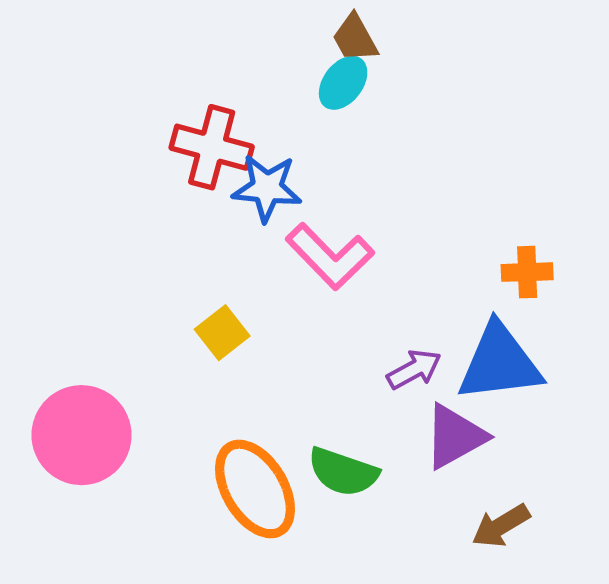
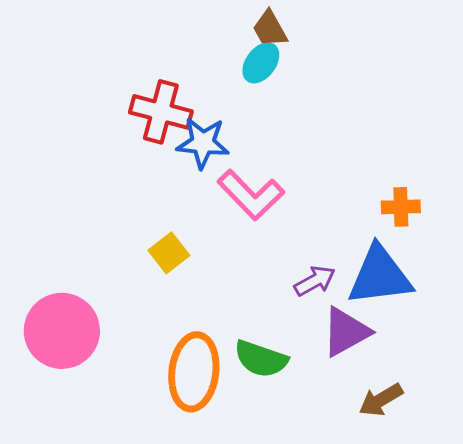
orange ellipse: (255, 489) -> (194, 372), turned 38

